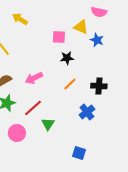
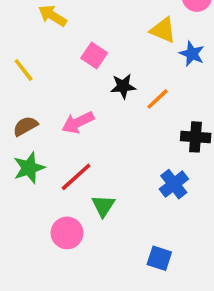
pink square: (59, 37) -> (94, 56), moved, turned 32
black star: (67, 58) -> (123, 86), moved
orange line: (70, 84) -> (158, 99), moved
pink circle: (17, 133) -> (67, 233), moved

